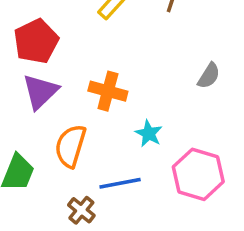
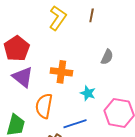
gray semicircle: (209, 76) -> (107, 57), moved
purple triangle: (40, 92) -> (23, 77), turned -30

